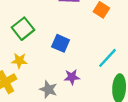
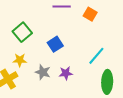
blue square: (61, 43) -> (55, 44), turned 35
gray star: (48, 89) -> (43, 72), moved

